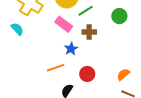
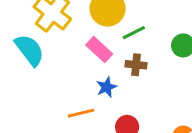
cyan semicircle: (17, 29) -> (29, 50), size x1.6

